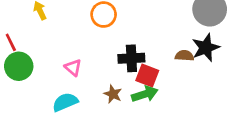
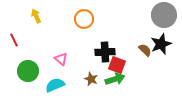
brown semicircle: (184, 56) -> (145, 50), turned 40
green circle: (19, 66) -> (28, 71), moved

